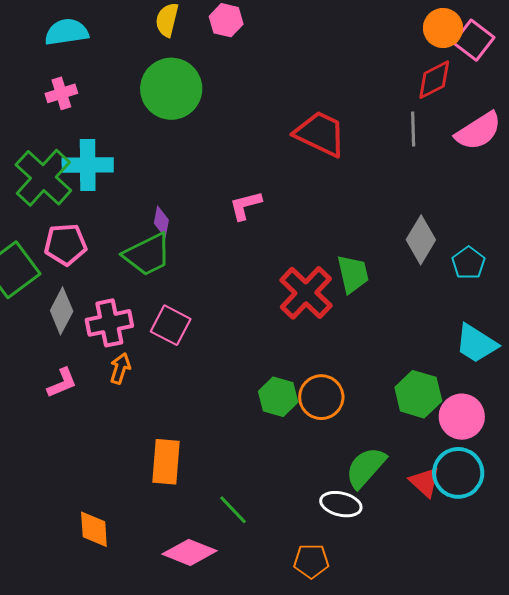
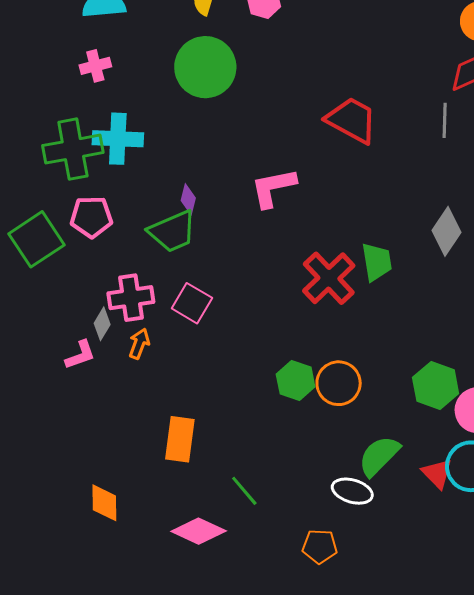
green cross: (43, 178) -> (73, 149), turned 34
pink L-shape: (245, 205) -> (273, 188), size x1.4
gray diamond: (62, 311) -> (102, 324), moved, size x0.7

